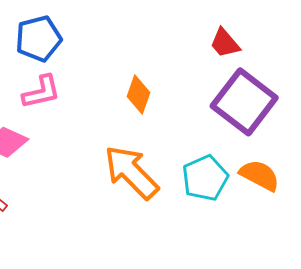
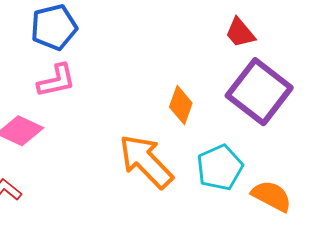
orange diamond: (138, 95) -> (181, 105), moved
orange semicircle: (259, 175) -> (272, 196), moved

